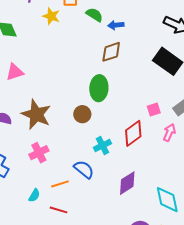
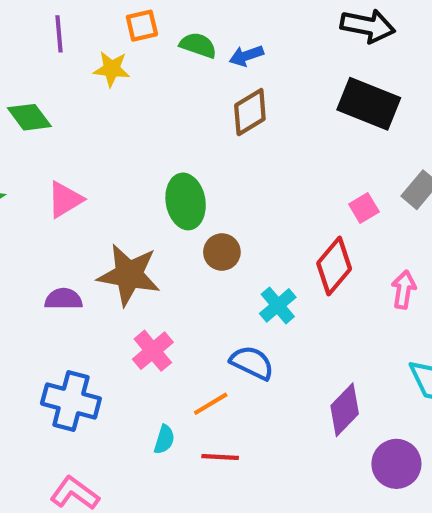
green ellipse: (99, 88) -> (186, 201), moved
pink arrow: (169, 133) -> (404, 290), moved
purple diamond: (127, 183) -> (345, 410), moved

